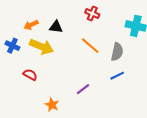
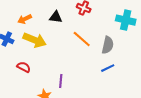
black triangle: (56, 27) -> (56, 17), moved
purple line: (83, 89) -> (61, 81), moved, turned -48

